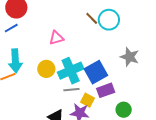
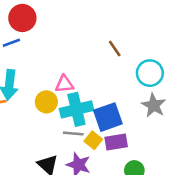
cyan circle: (109, 20) -> (150, 73), moved
pink triangle: (56, 38) -> (64, 84), moved
yellow square: (87, 100) -> (93, 140), moved

